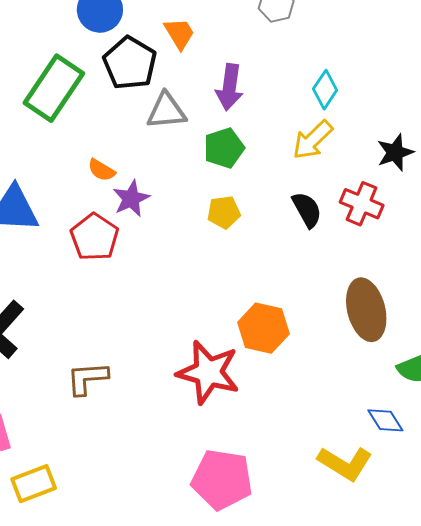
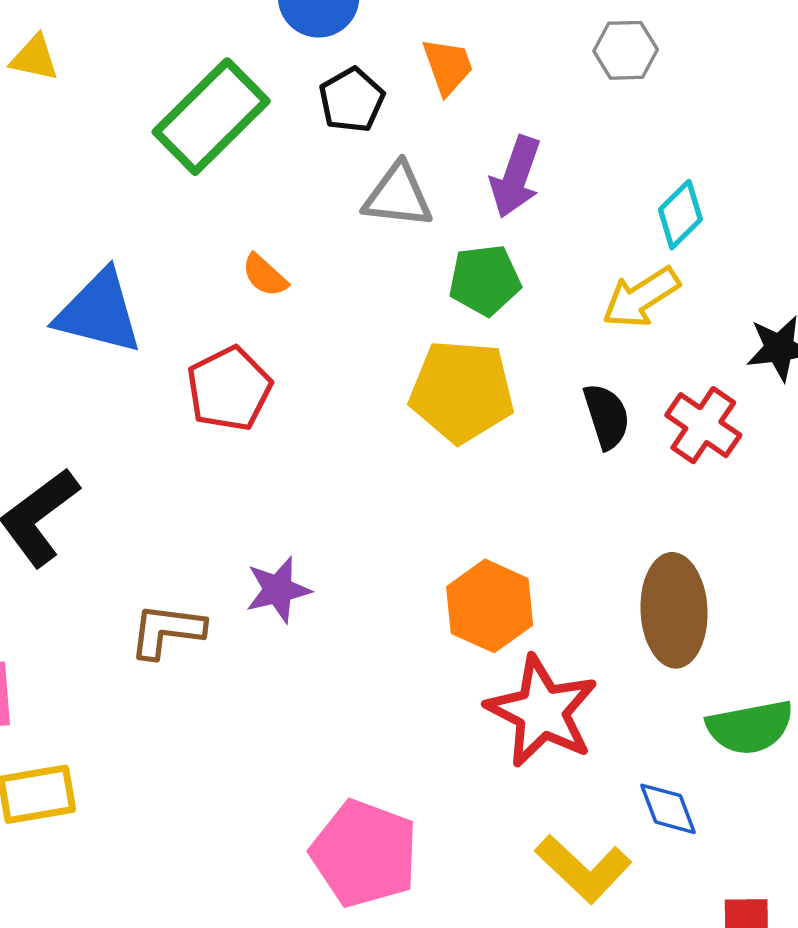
black pentagon: (130, 63) -> (352, 100), size x0.7
purple star: (131, 199) -> (278, 590), moved
yellow pentagon: (224, 212) -> (462, 391), size x1.8
red star: (208, 372) -> (542, 711), moved

